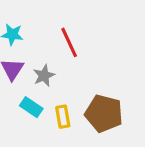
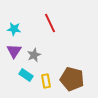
red line: (69, 42) -> (50, 23), moved

